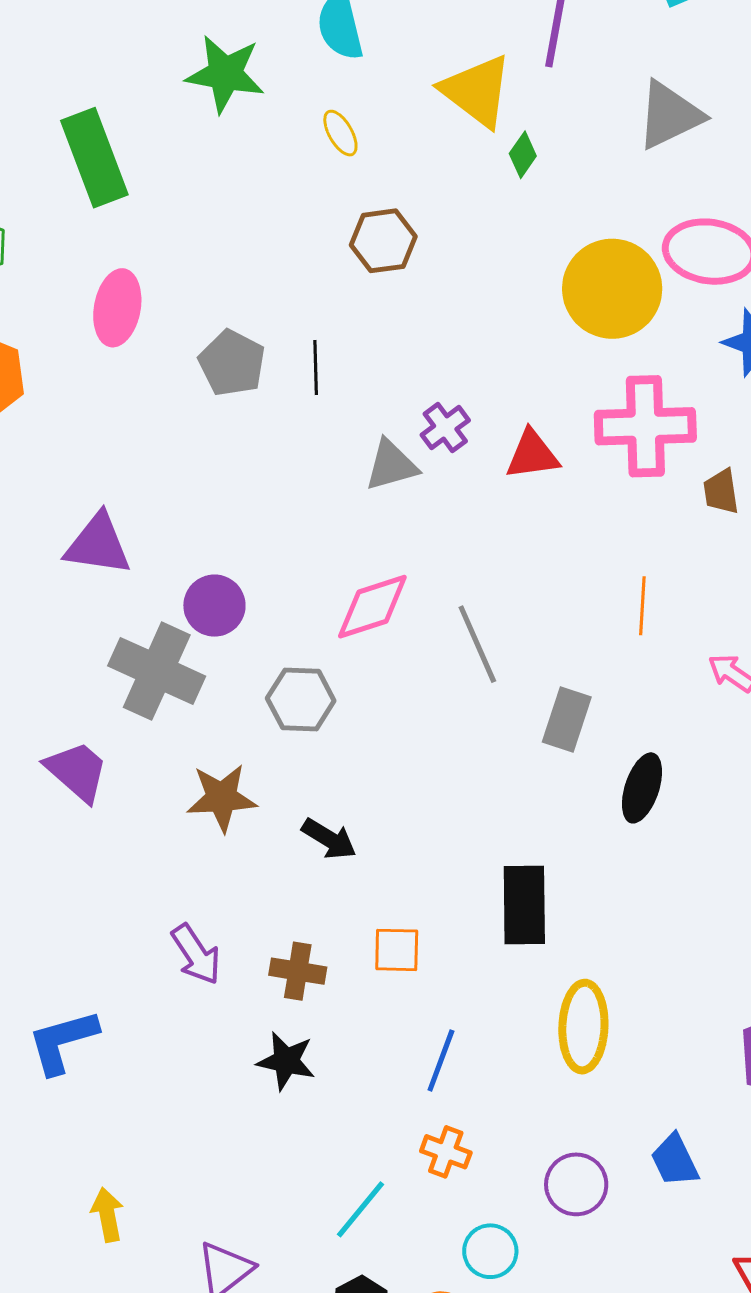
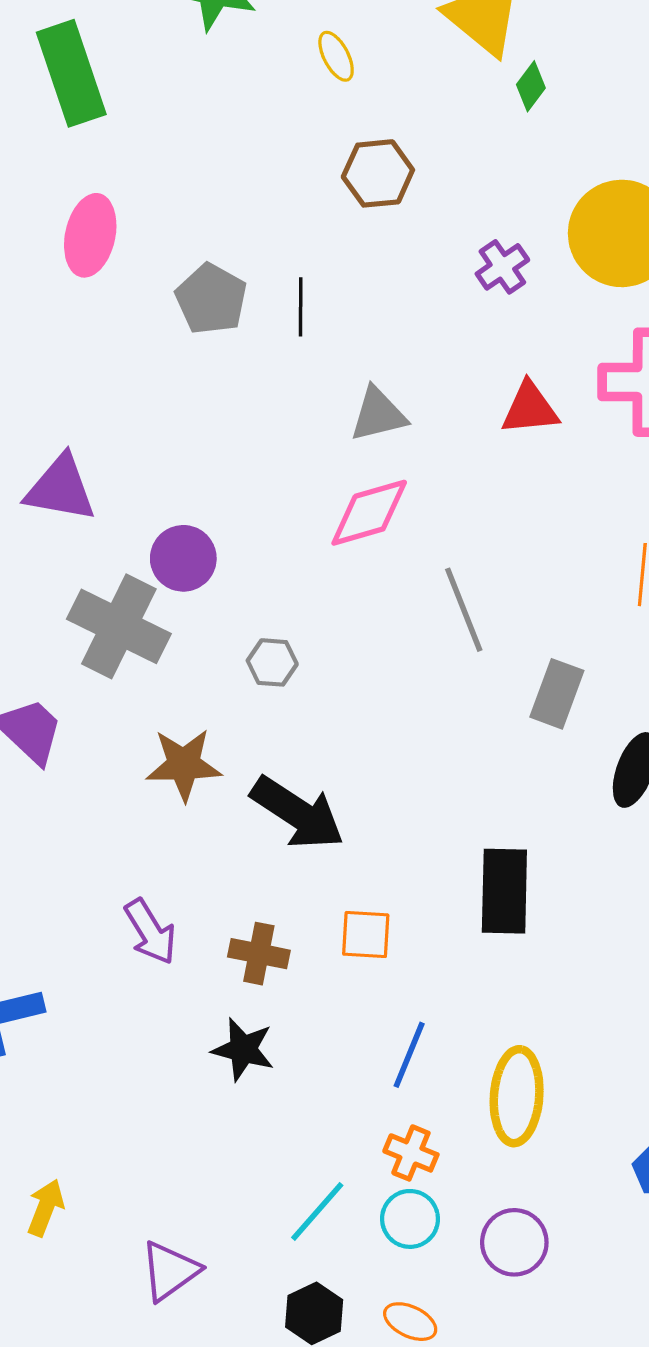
purple cross: (445, 428) -> (502, 267), moved
pink diamond: (372, 607) -> (369, 513), moved
gray hexagon: (301, 700) -> (272, 662), size x0.7
black arrow: (329, 839) -> (297, 813), size x1.6
yellow ellipse: (583, 1027) -> (517, 1096), moved
purple circle: (576, 1184) -> (514, 1242), moved
yellow arrow: (107, 1215) -> (46, 1208), turned 30
cyan circle: (490, 1251) -> (410, 1219), moved

